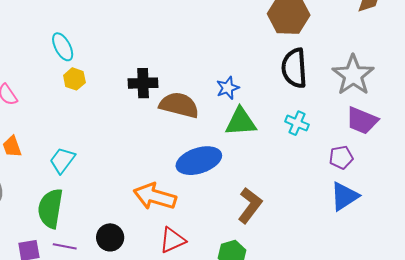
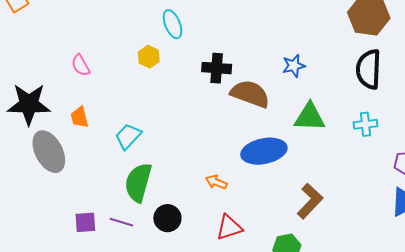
cyan ellipse: (63, 47) -> (173, 24), moved
blue star: (228, 88) -> (294, 66), moved
cyan cross: (297, 123) -> (365, 124), turned -35
orange arrow: (155, 197) -> (216, 182), size x0.5
green semicircle: (50, 208) -> (138, 182), moved

